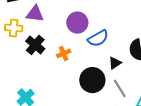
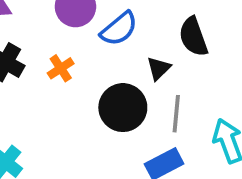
gray line: (120, 88) -> (176, 114), turned 48

